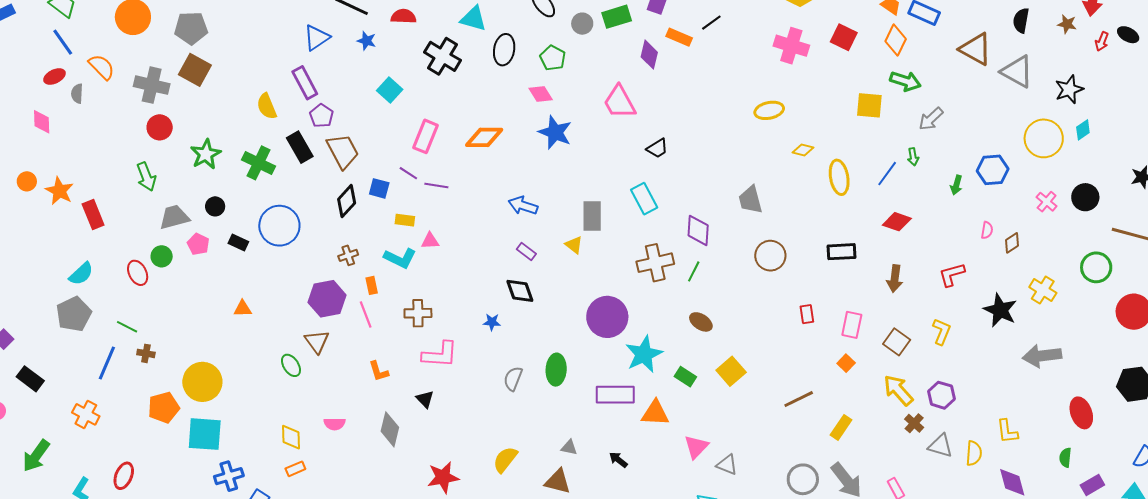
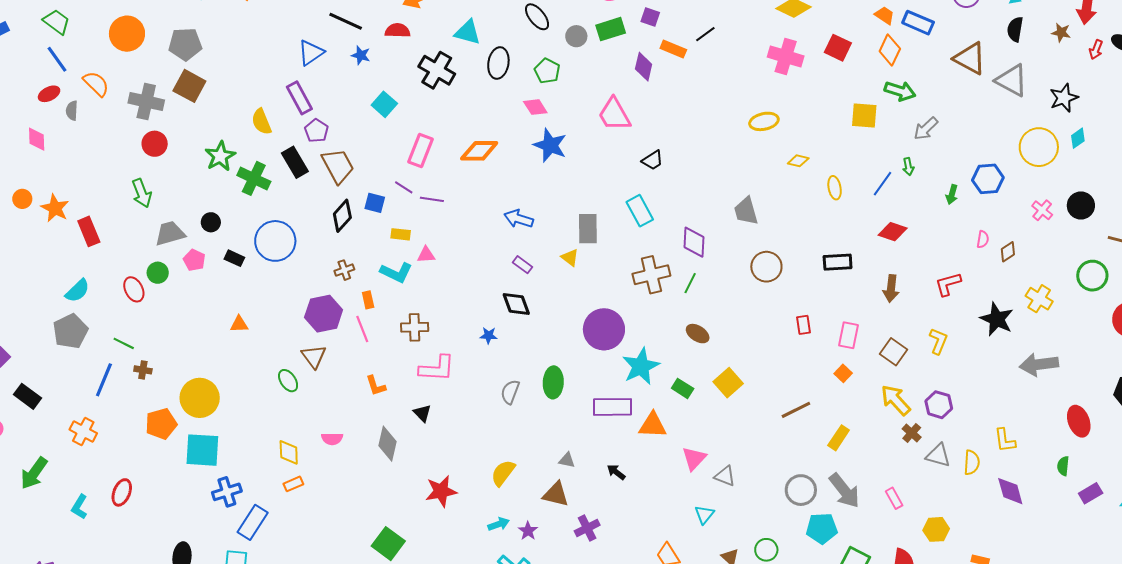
green star: (206, 154) -> (220, 156), moved
yellow ellipse: (839, 177) -> (835, 188), size x0.7

